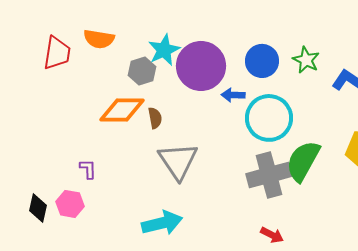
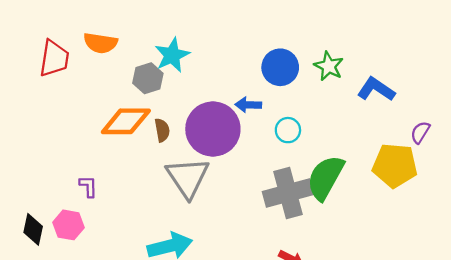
purple circle: (201, 66) -> (213, 129), moved
cyan circle: (269, 118) -> (288, 130), size x0.5

